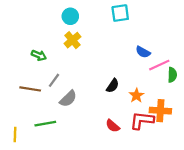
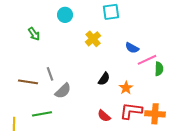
yellow cross: (72, 40) -> (93, 39), moved
green arrow: (39, 55) -> (34, 34), moved, turned 32
gray line: (54, 80) -> (50, 74), turned -56
orange cross: (160, 111) -> (155, 114), moved

